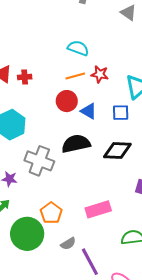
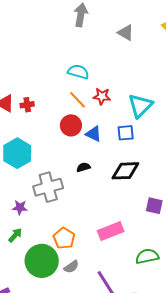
orange line: (75, 76) -> (78, 100), turned 66
black semicircle: (76, 144) -> (83, 167), size x0.5
gray cross: (39, 161) -> (48, 187), turned -32
gray semicircle: (68, 244) -> (71, 267), moved

